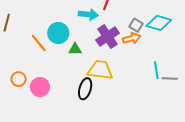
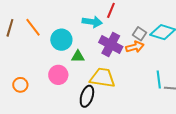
purple cross: (107, 37) -> (111, 44), turned -30
orange line: (39, 43) -> (33, 27), moved
pink circle: (40, 87) -> (58, 75), moved

